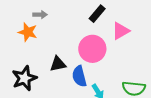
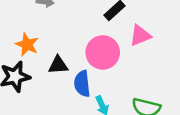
orange star: (28, 32) -> (27, 44), moved

